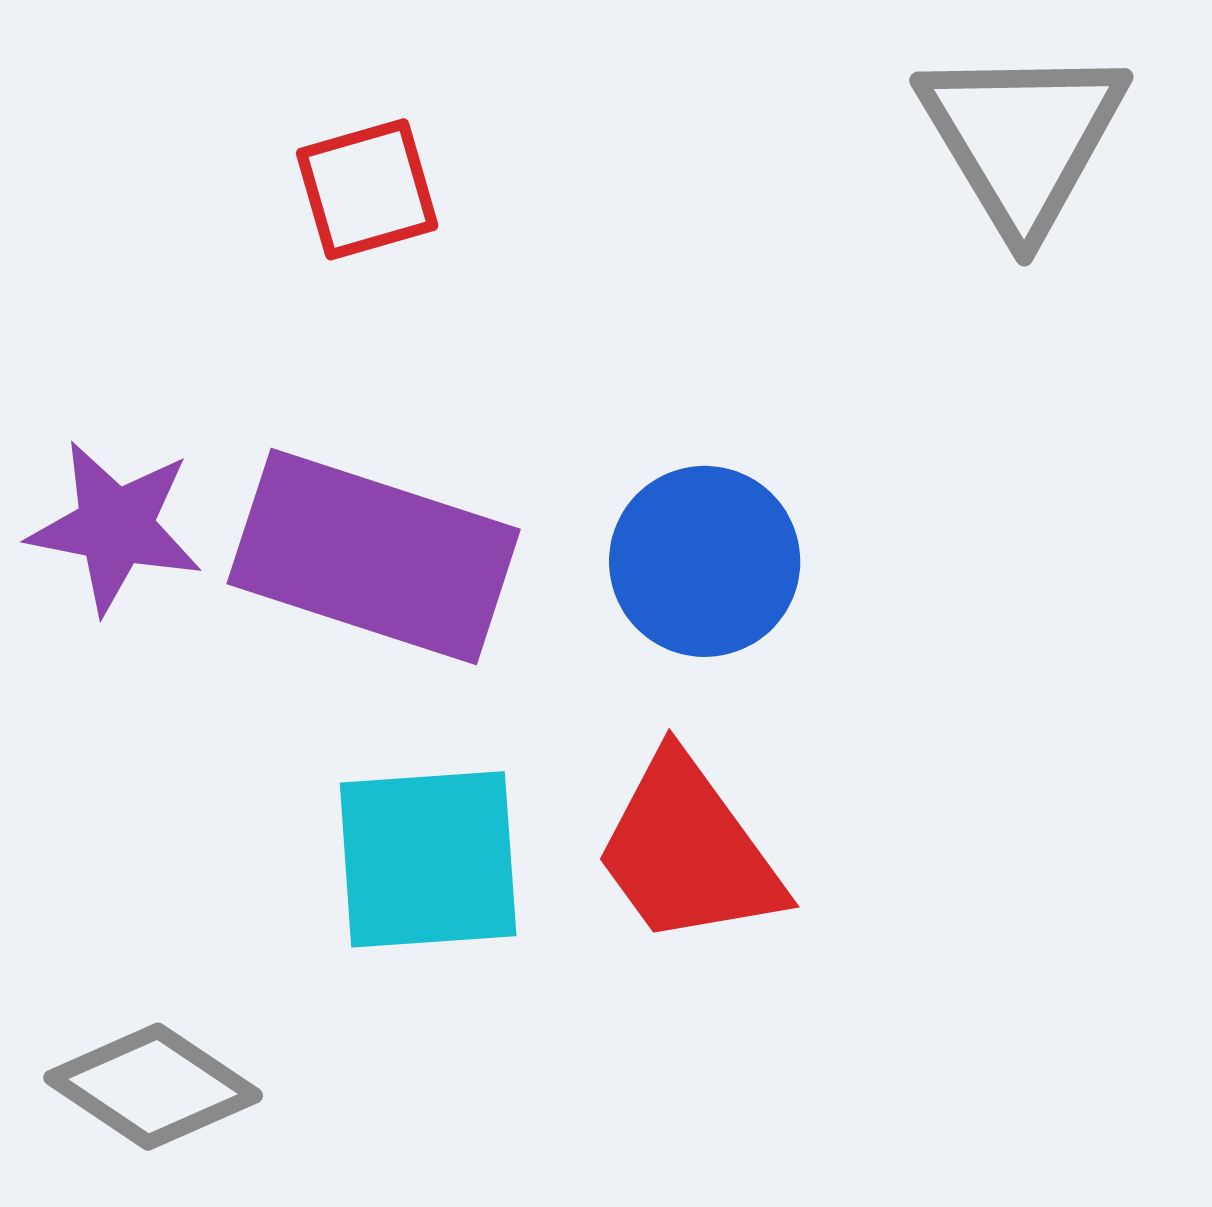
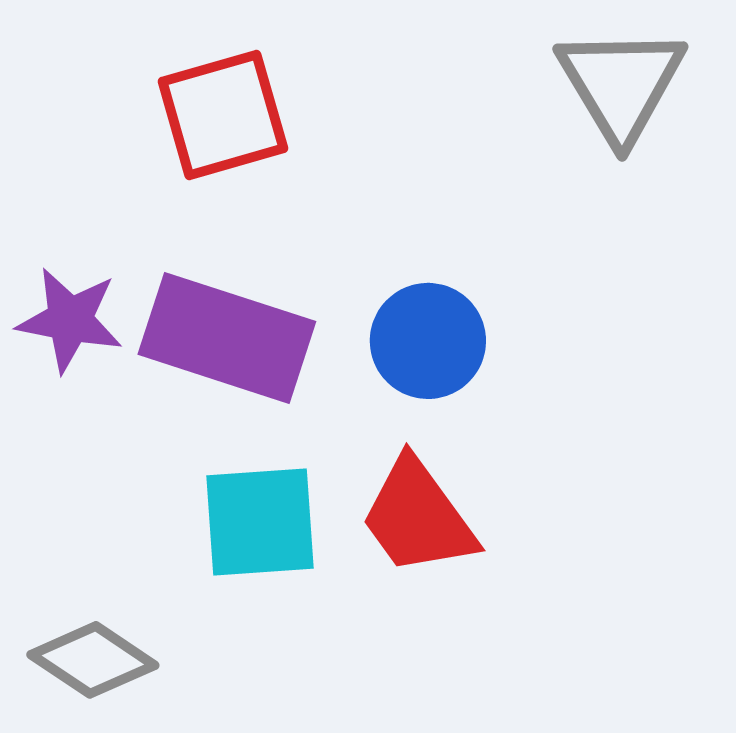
red square: (367, 189) -> (223, 115), size x1.5

